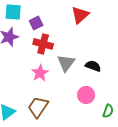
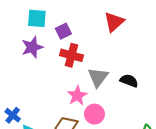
pink star: (40, 73) -> (77, 96), moved
pink circle: (86, 95) -> (94, 114), moved

